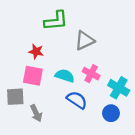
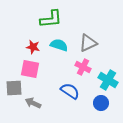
gray triangle: (85, 41) -> (88, 43), moved
cyan semicircle: (65, 76) -> (59, 45), moved
gray arrow: (36, 113) -> (33, 103), turned 140

